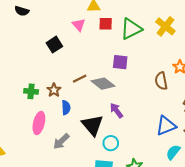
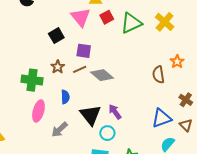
red square: (106, 24) -> (107, 17), turned -32
pink triangle: (79, 25) -> (81, 17), size x1.5
purple square: (120, 62) -> (84, 51), moved
brown star: (54, 90) -> (58, 67), moved
green cross: (31, 91) -> (32, 80), size x1.5
purple arrow: (116, 110) -> (115, 112), moved

